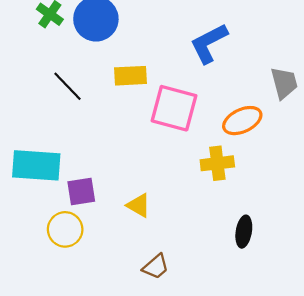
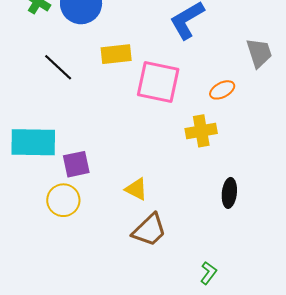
orange ellipse: (242, 121) -> (222, 90), size x0.7
yellow triangle: (139, 205) -> (136, 189), moved
brown trapezoid: (156, 267) -> (149, 230), size x1.4

